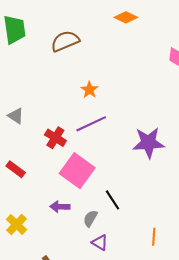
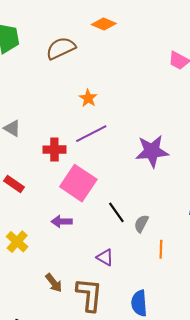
orange diamond: (126, 17) -> (104, 24), moved
red cross: (55, 138) -> (54, 150), turned -30
gray semicircle: (90, 218) -> (141, 224), moved

